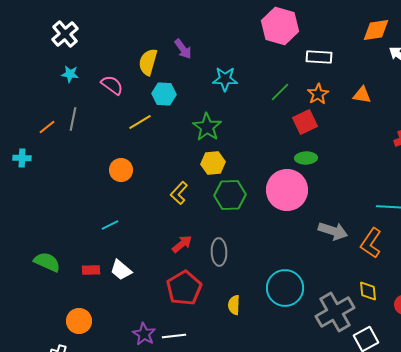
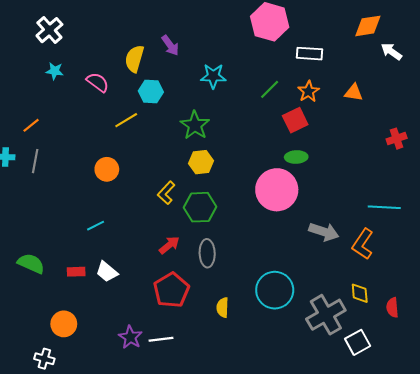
gray line: (73, 119) -> (35, 161), moved
green hexagon: (230, 195) -> (200, 207), moved

